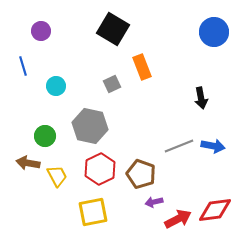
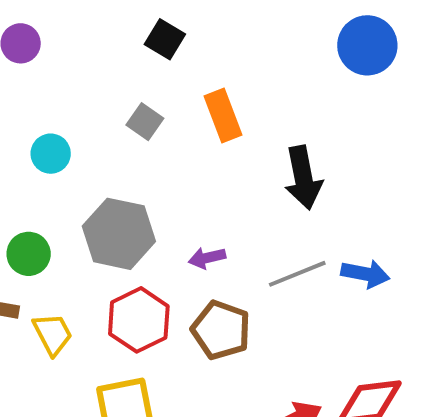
black square: (113, 29) -> (165, 39), size x0.6
gray square: (112, 84) -> (145, 122), moved, turned -30
black arrow: (201, 98) -> (303, 178), moved, size x1.4
purple arrow: (154, 202) -> (207, 258), moved

